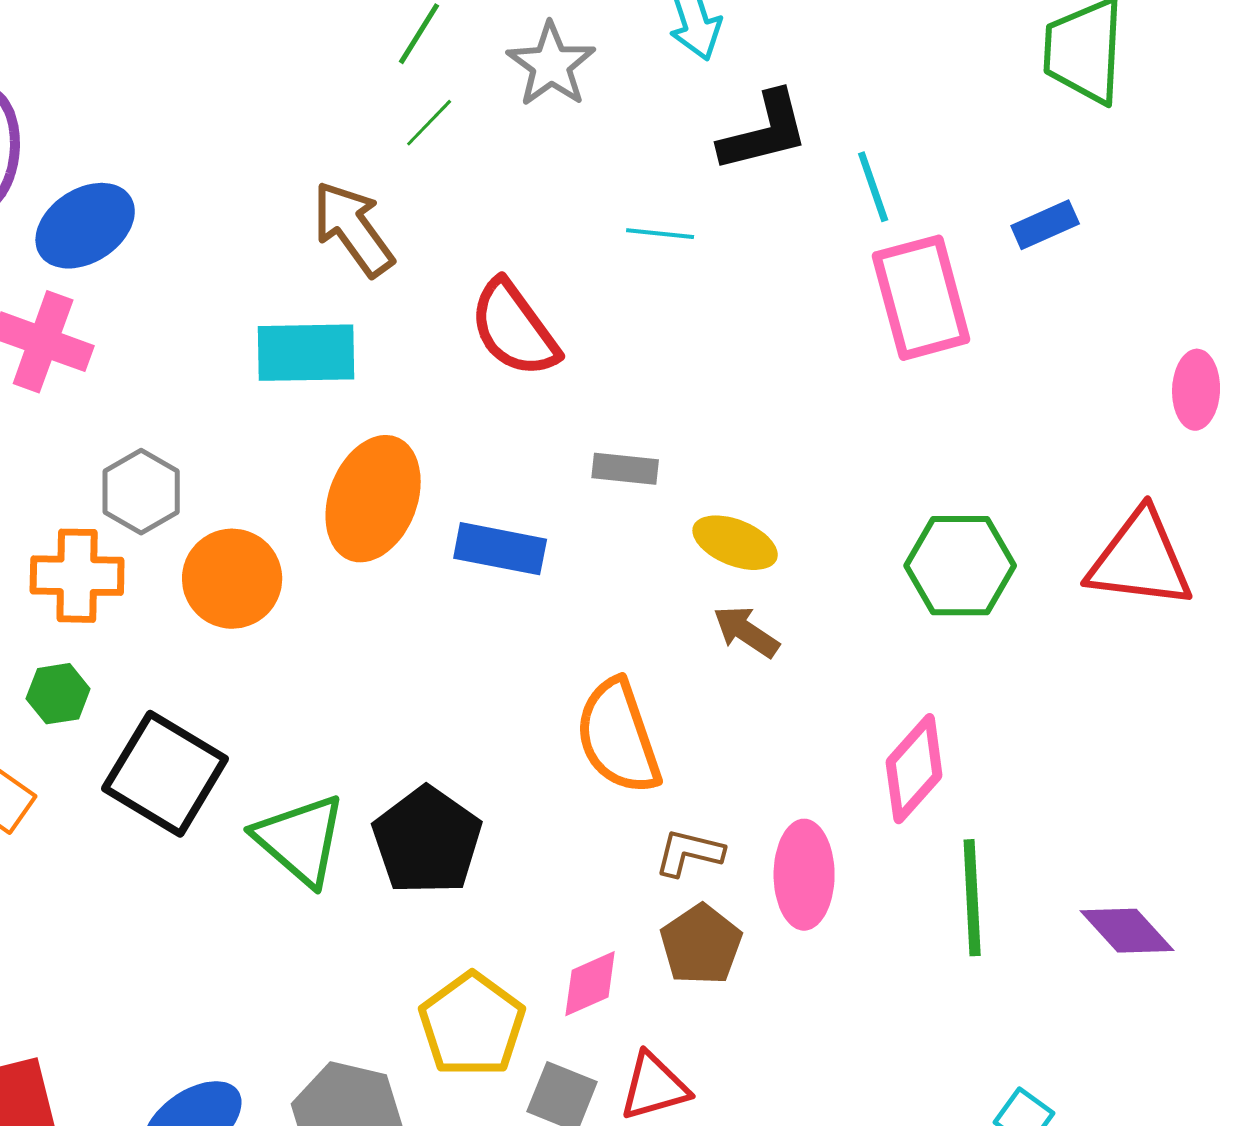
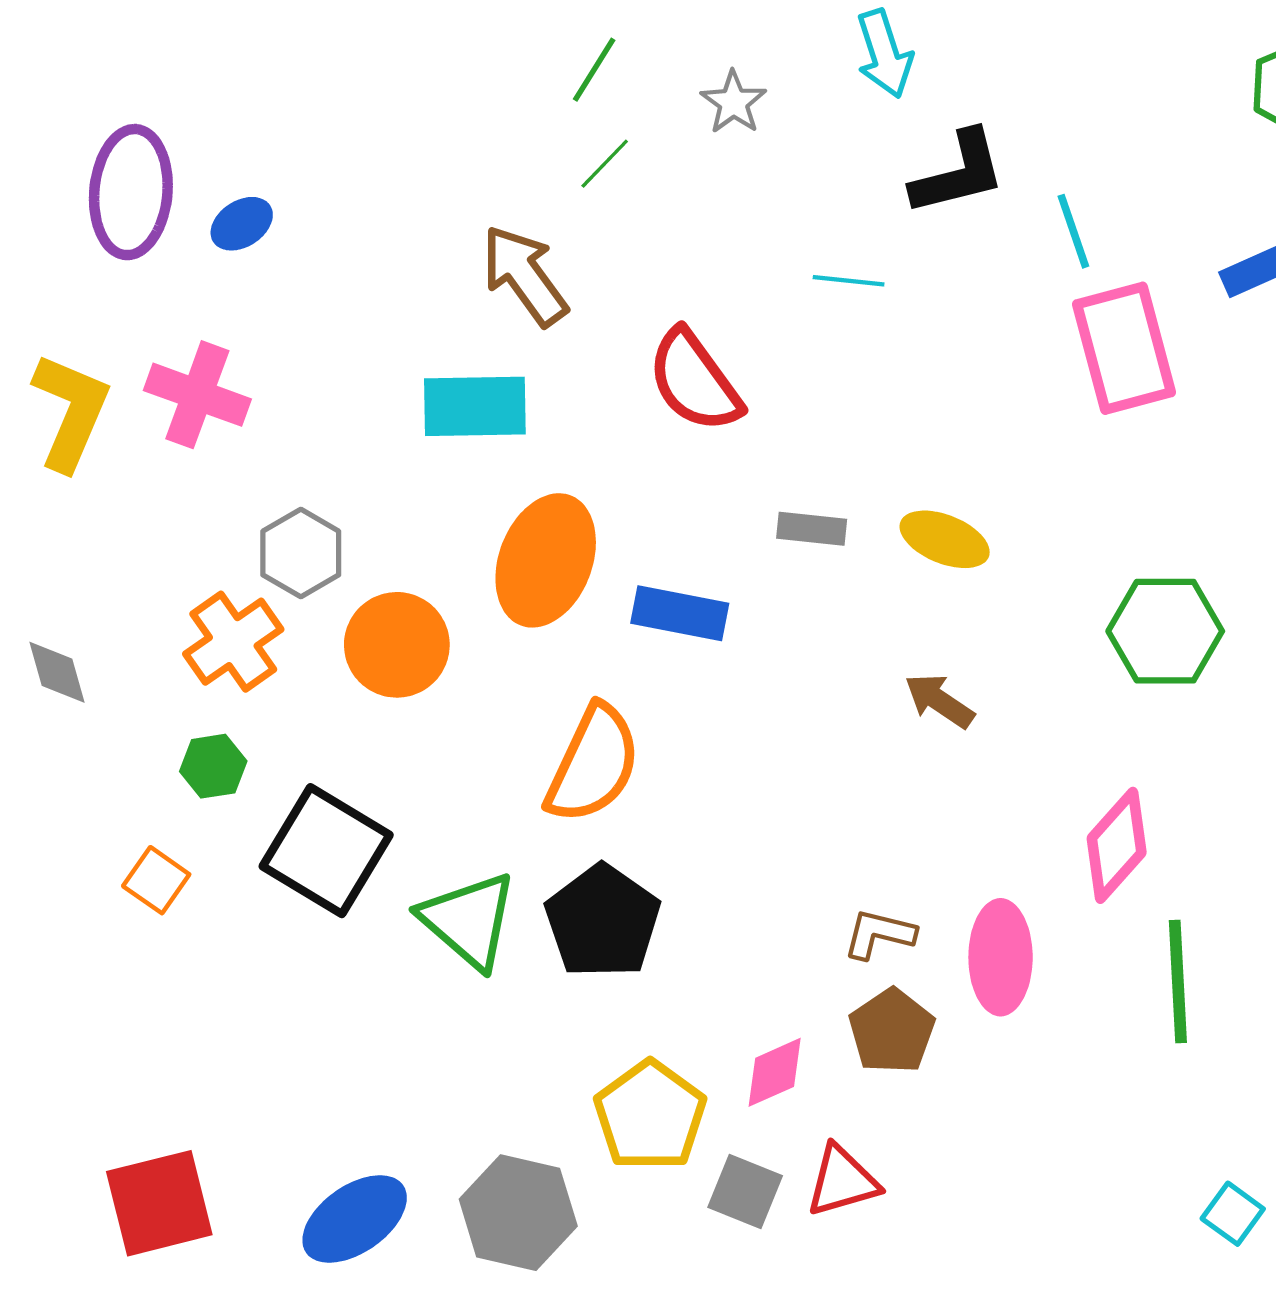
gray star: (551, 65) -> (734, 102), size x0.7
blue ellipse: (85, 226) -> (242, 224), moved, size x0.6
yellow ellipse: (735, 543) -> (945, 539), moved
orange cross: (77, 576) -> (233, 642), turned -36
orange semicircle: (618, 737) -> (593, 764), moved, turned -136

